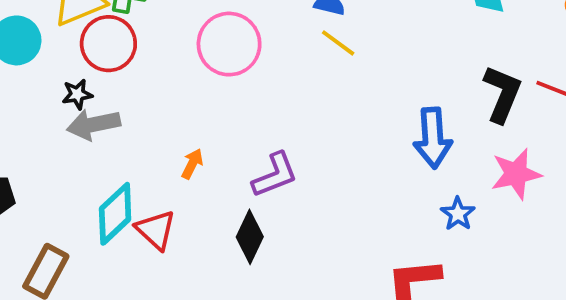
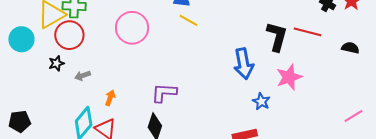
gray arrow: (93, 124) -> (83, 76), moved, size x0.6
orange arrow: (192, 164) -> (110, 98), moved
purple L-shape: (275, 175) -> (164, 93), turned -148

